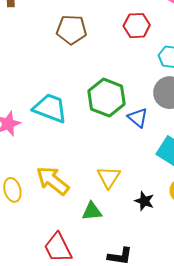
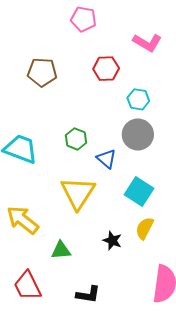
green hexagon: (107, 98) -> (76, 139), size x0.6
yellow triangle: (109, 177) -> (78, 193), moved, size x1.5

